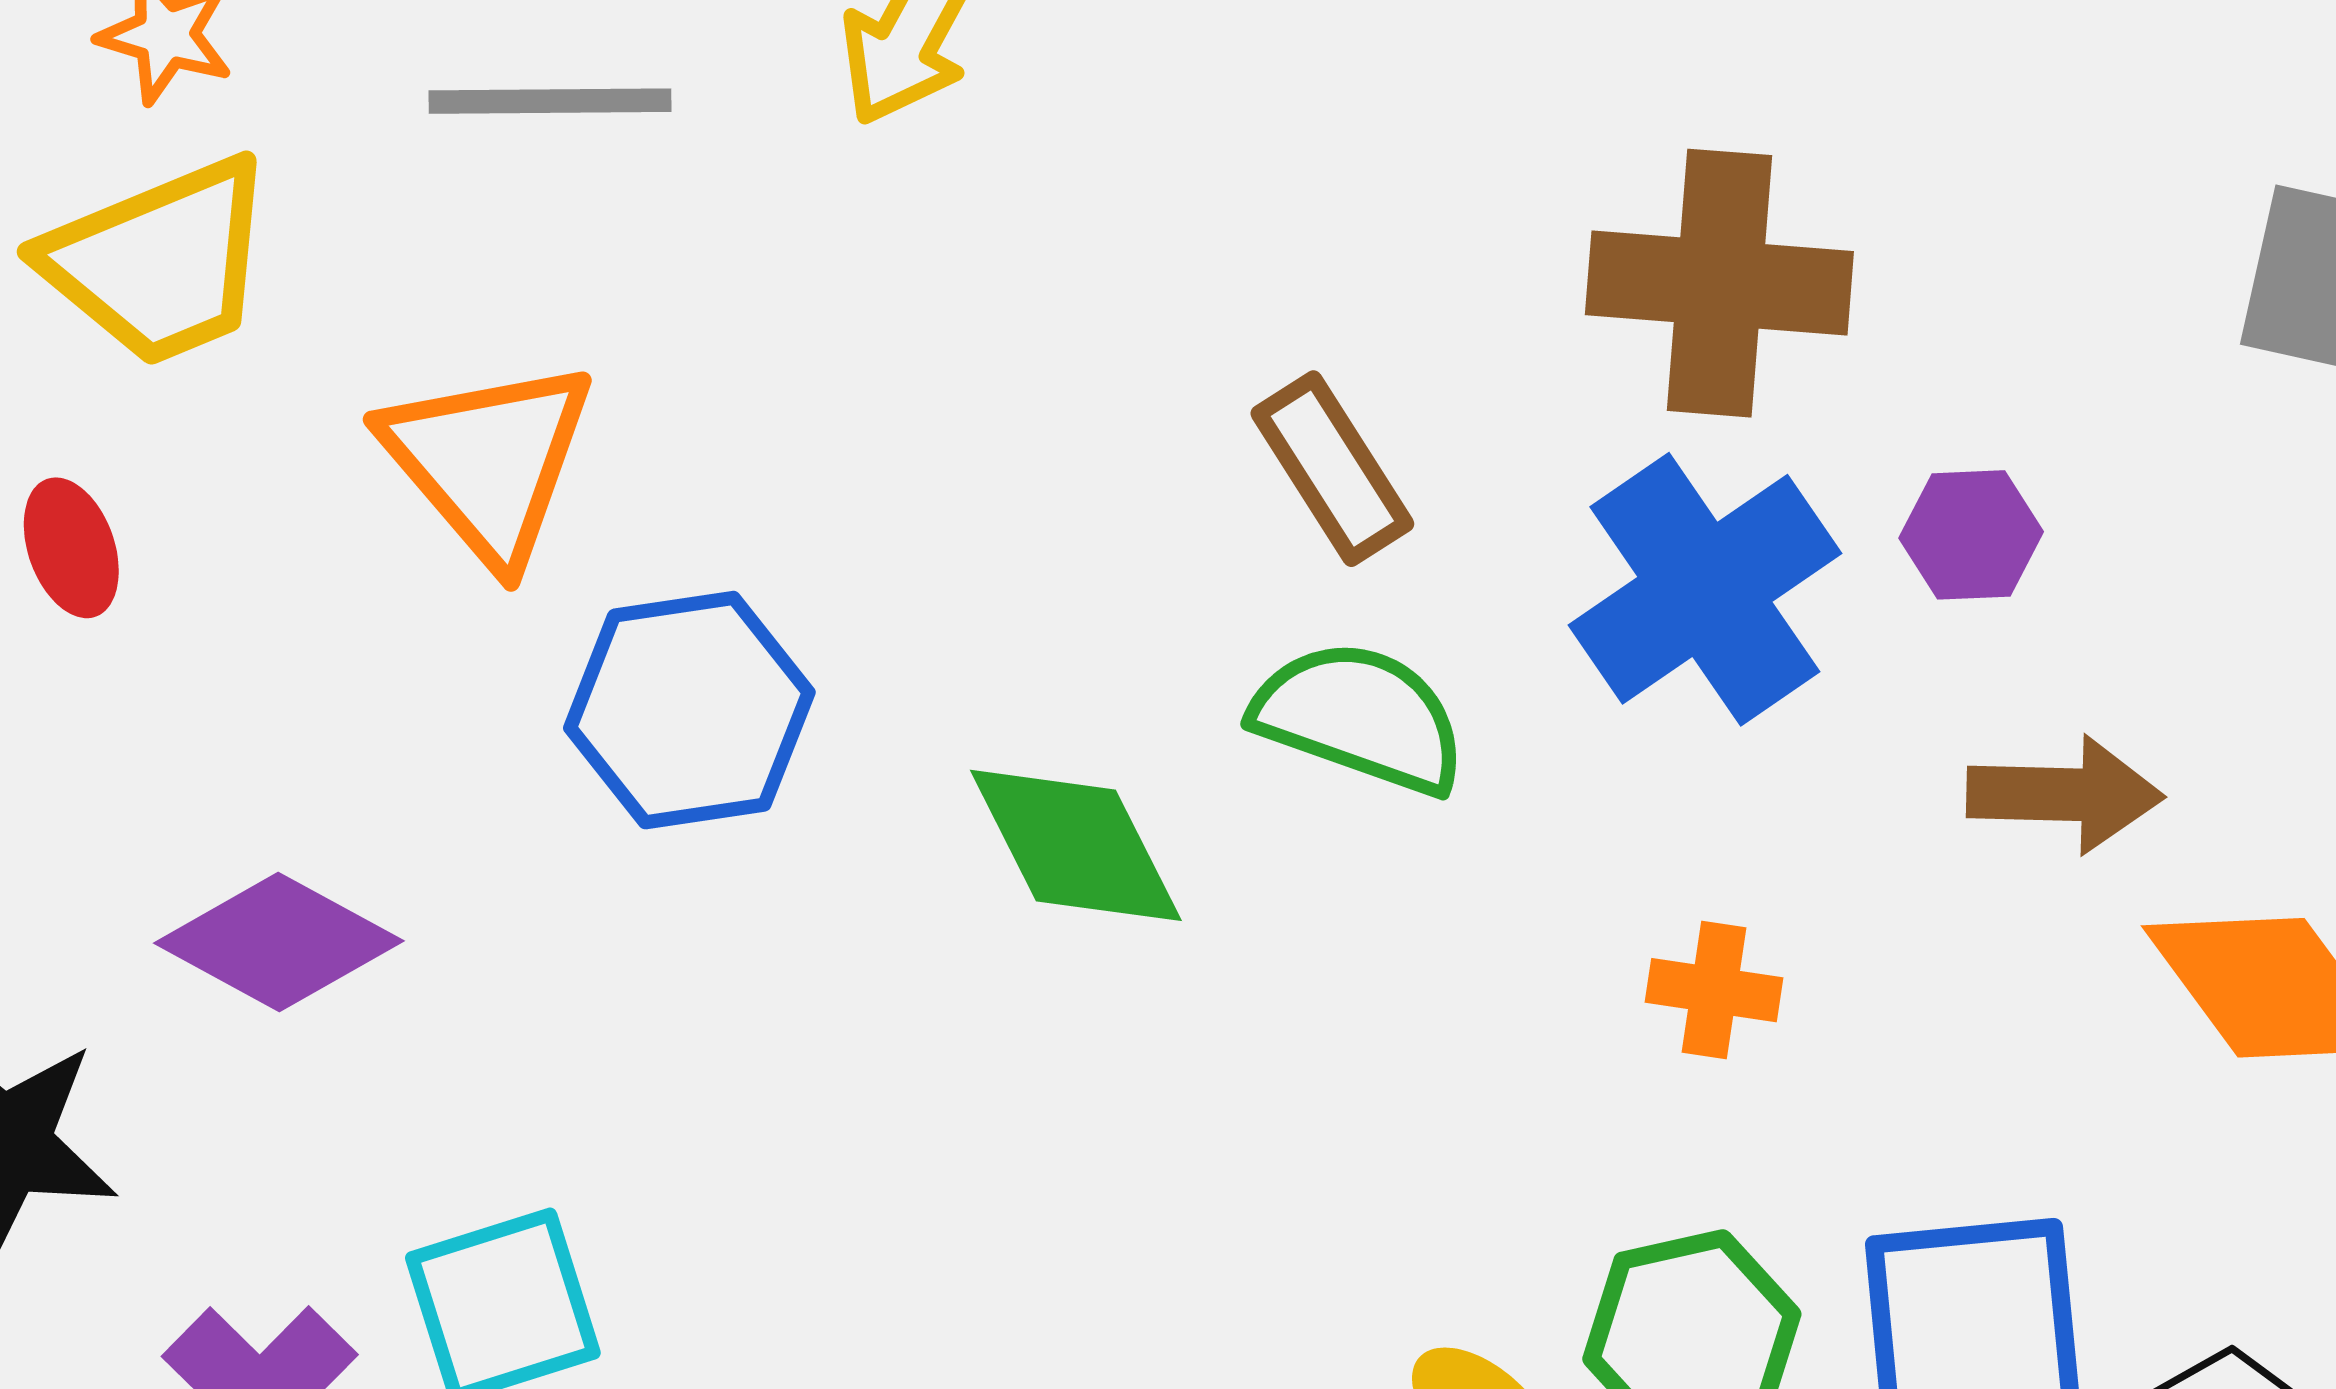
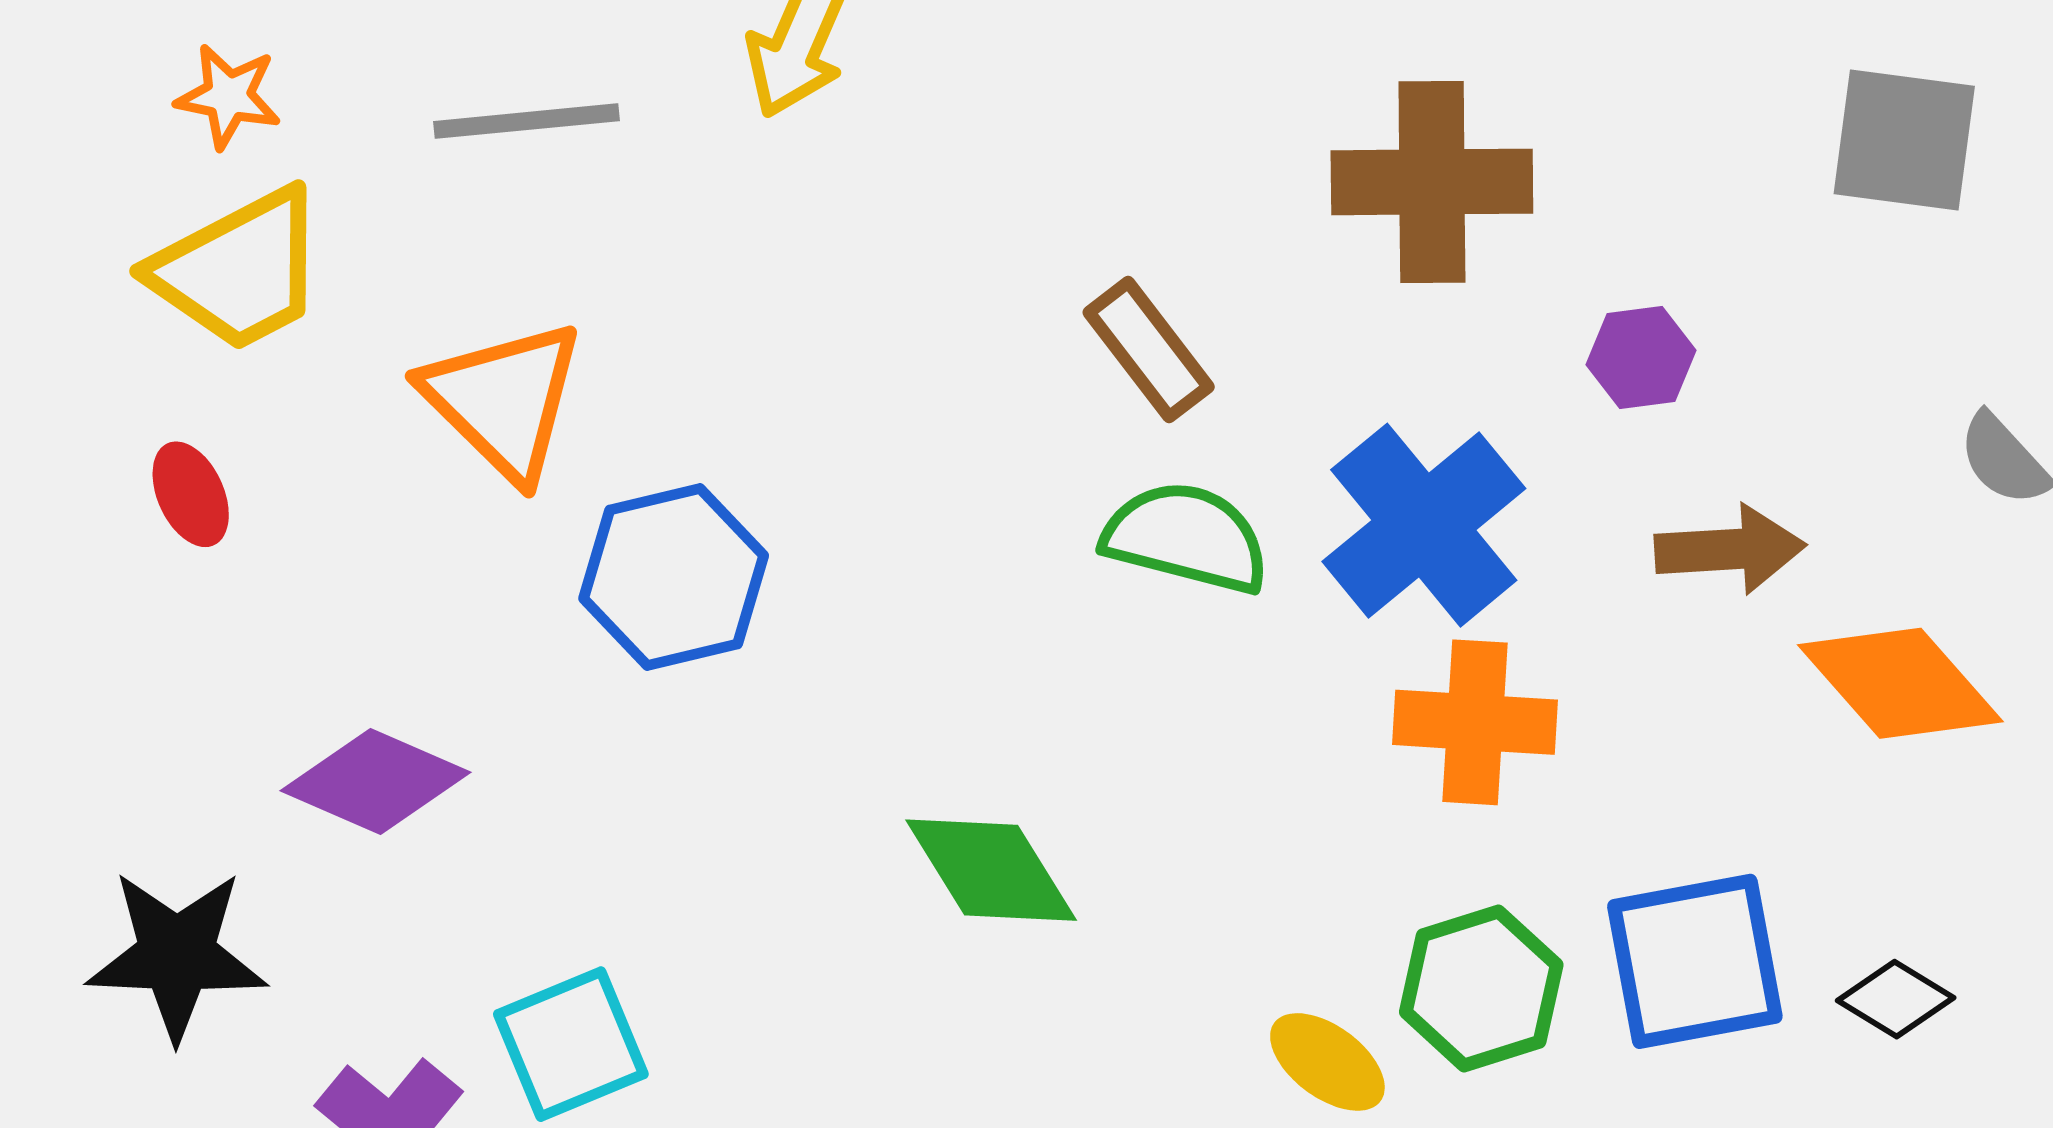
blue cross: (1705, 589) -> (1424, 525), moved
green diamond: (1076, 845) -> (991, 870), moved
orange cross: (1714, 990) -> (1475, 722), size x1.6

